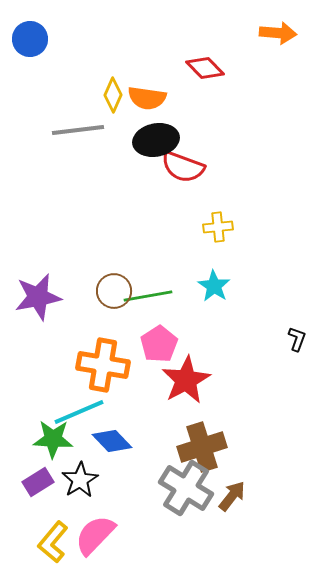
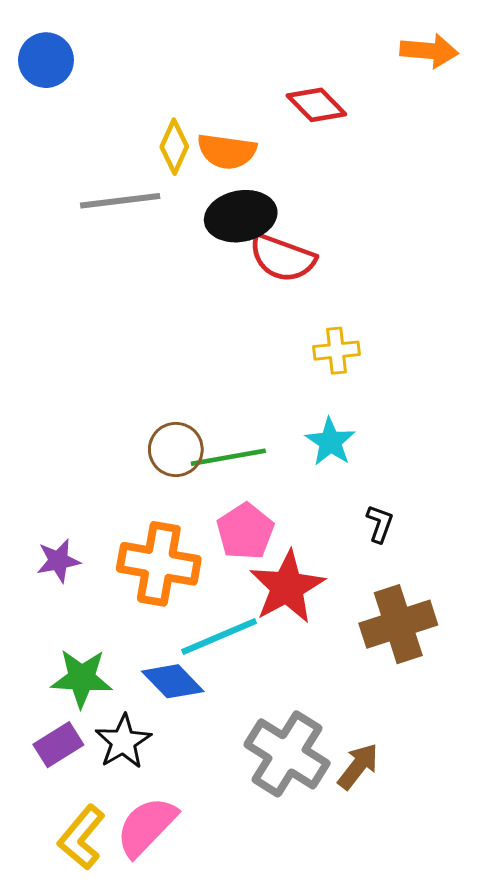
purple star: (38, 297) -> (58, 561), moved, size x0.6
black L-shape: (297, 339) -> (380, 524), moved
cyan line: (79, 412) -> (219, 636), moved
brown cross: (202, 447) -> (398, 624), moved

